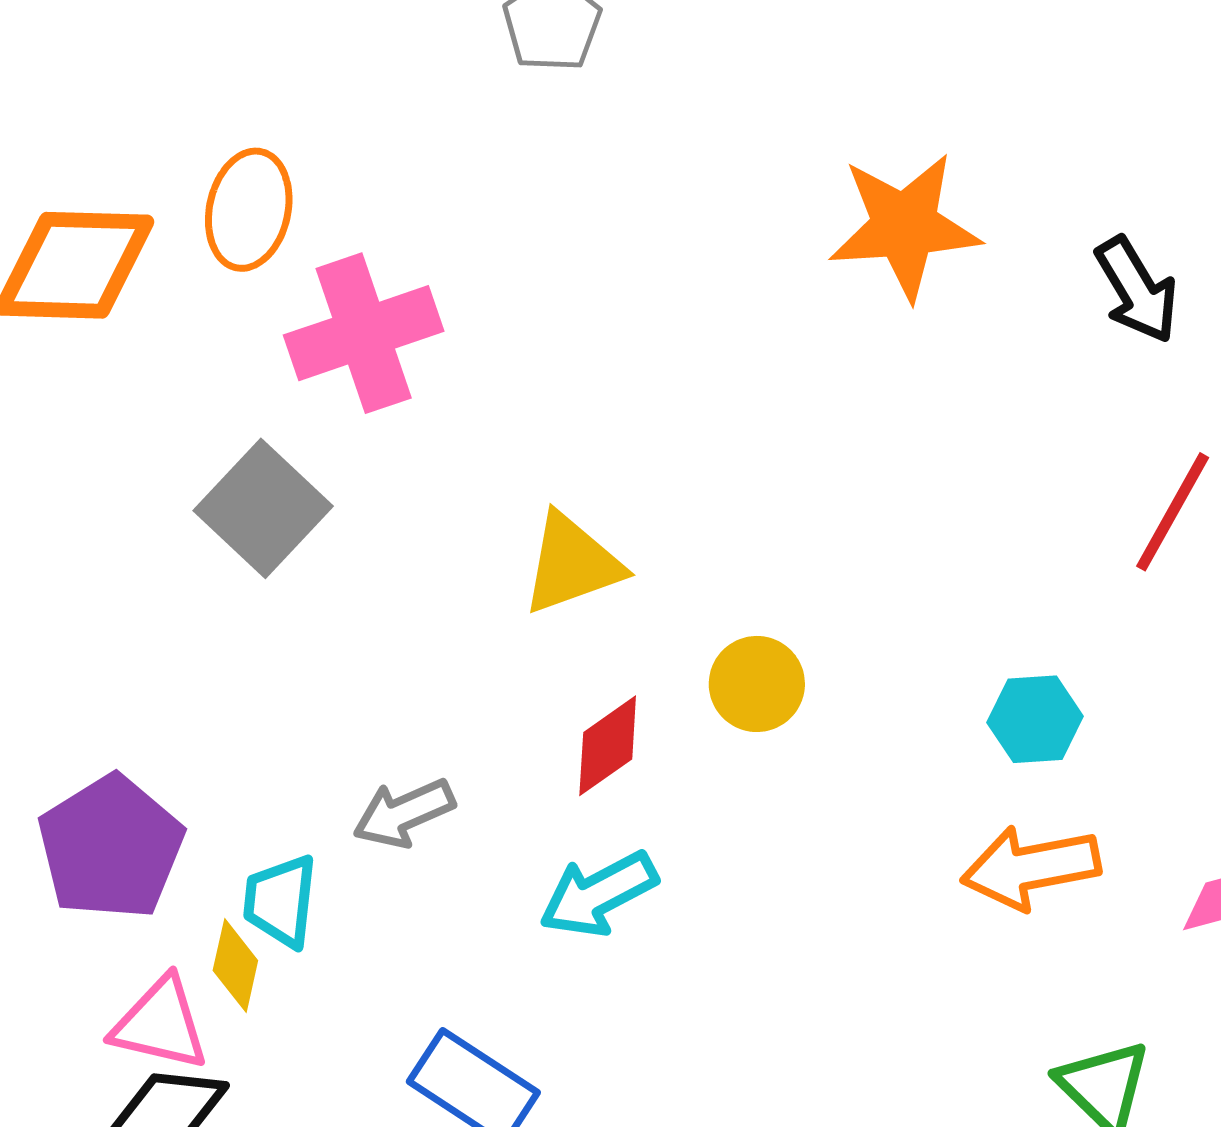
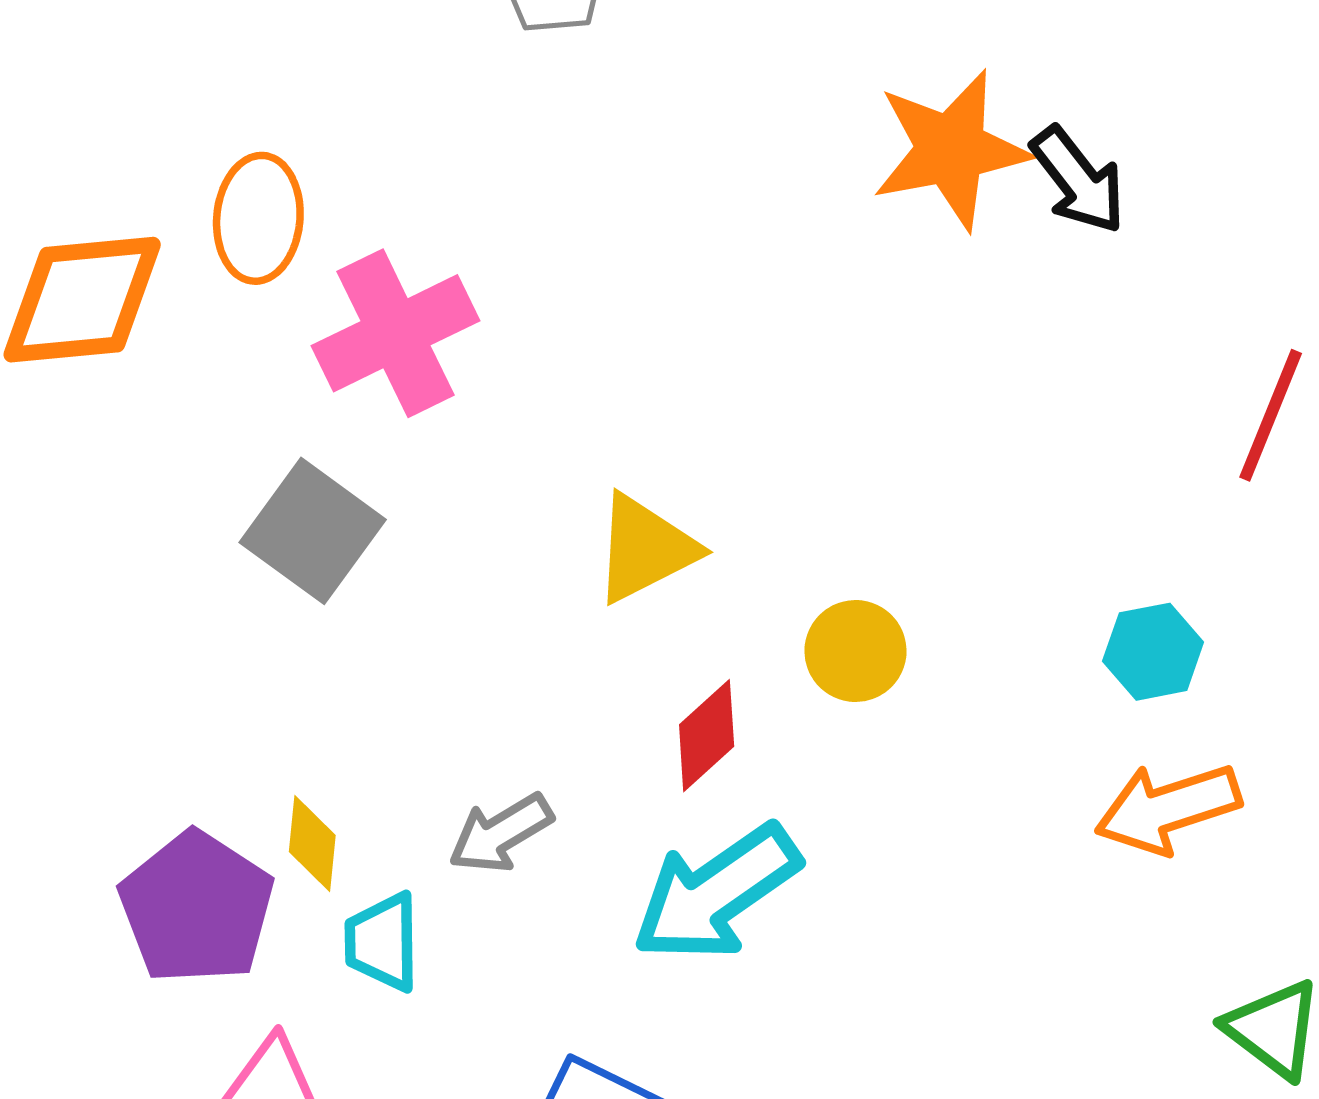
black arrow: (1137, 290) -> (1078, 180), moved
cyan arrow: (598, 894) -> (716, 893), size x1.4
yellow diamond: (235, 966) -> (312, 843), moved

